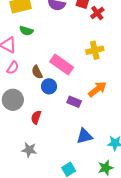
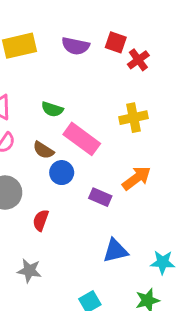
green semicircle: (26, 31) -> (52, 109), moved
brown semicircle: (37, 72) -> (43, 150), turned -32

